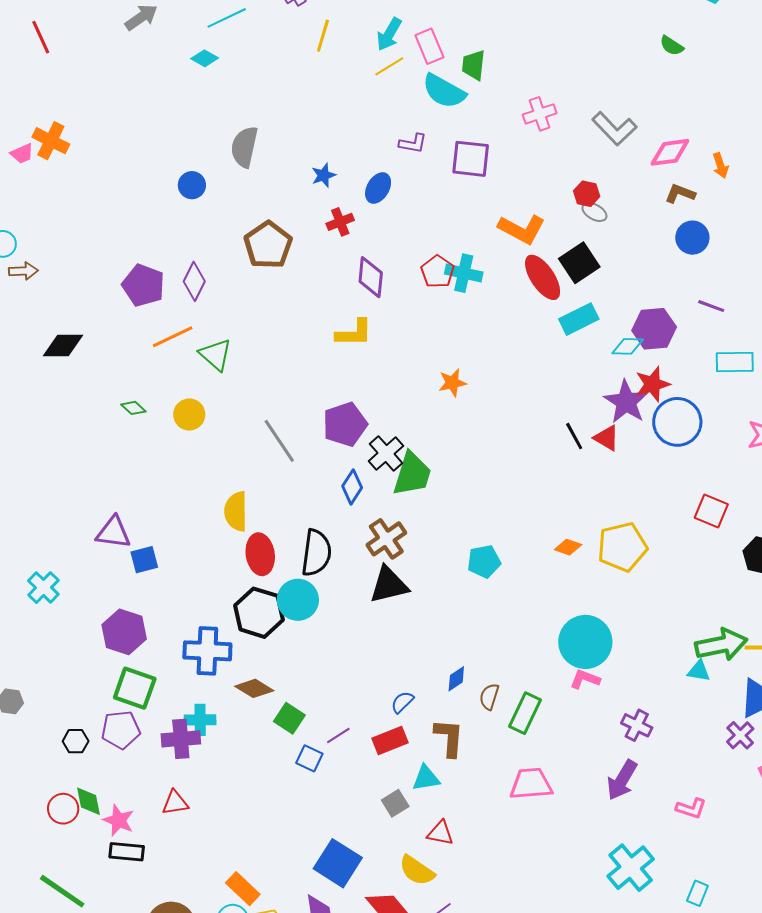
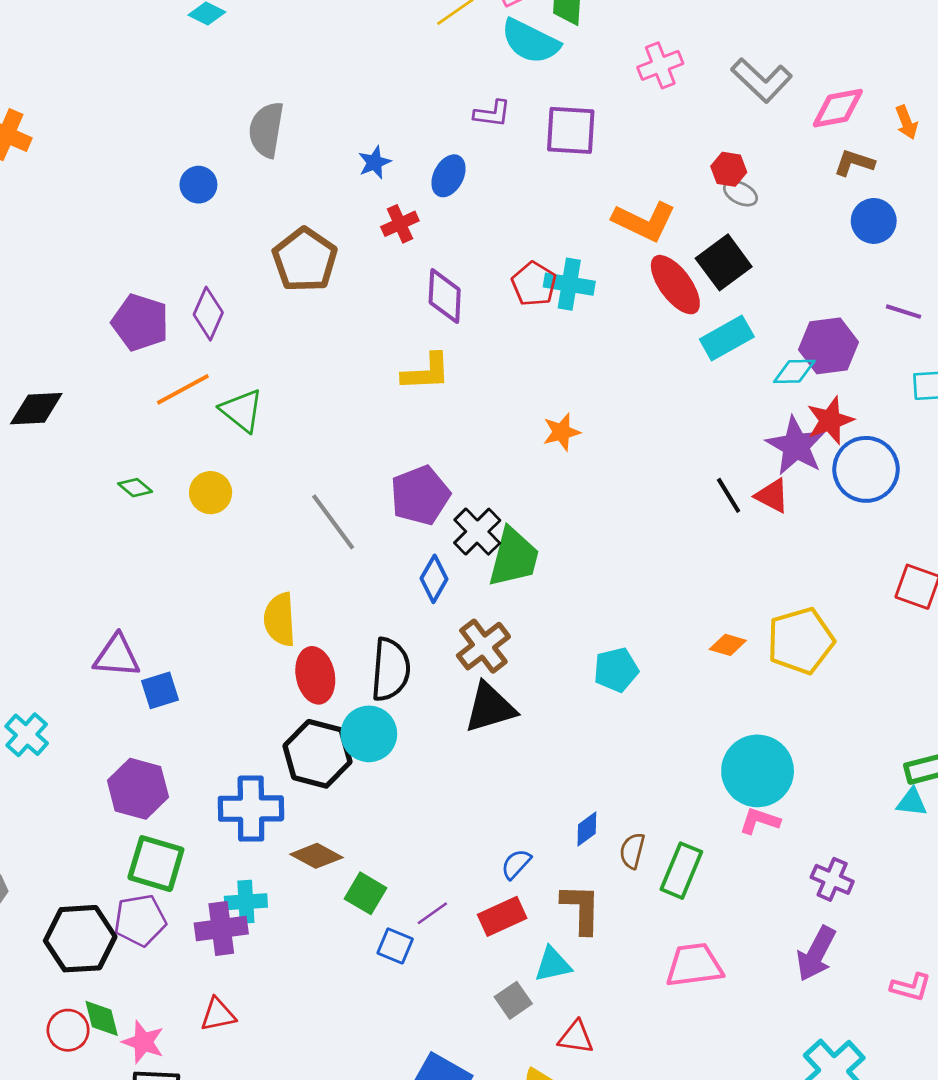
black hexagon: (76, 741) -> (80, 939), size x2.0

